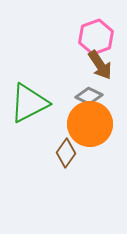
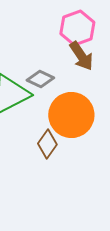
gray diamond: (89, 96) -> (40, 79), moved

